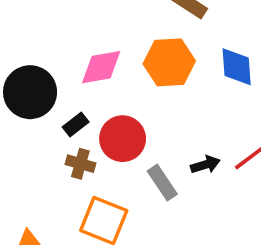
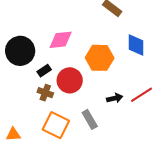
orange hexagon: (169, 62) -> (100, 58), moved
gray rectangle: (162, 183) -> (90, 119), moved

